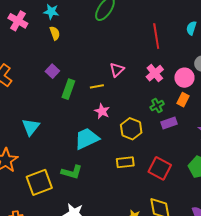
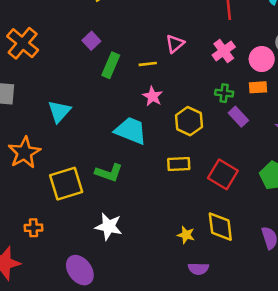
orange rectangle: (183, 100) -> (258, 87), turned 56
green cross: (157, 106) -> (224, 93), turned 32
purple rectangle: (169, 123) -> (238, 117), turned 63
cyan trapezoid: (87, 139) -> (131, 131), turned 44

